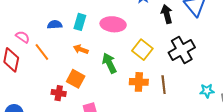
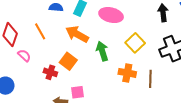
pink semicircle: (23, 37) -> (24, 55), moved
orange arrow: (81, 49) -> (77, 34), size x1.6

